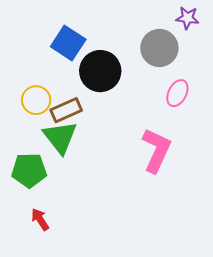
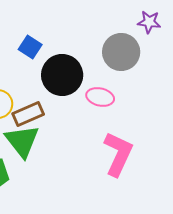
blue square: (68, 43) -> (30, 47), size x0.7
pink ellipse: (177, 93) -> (100, 97), moved, turned 76

